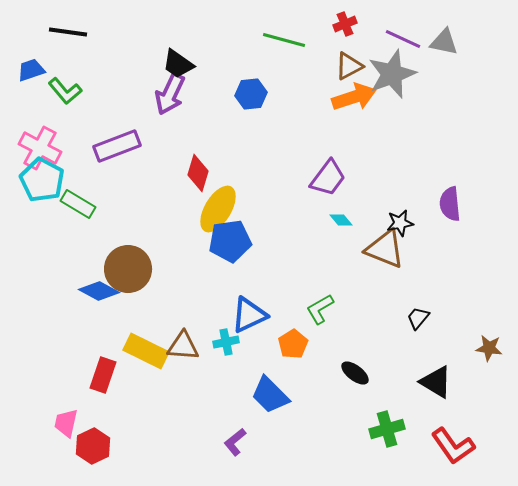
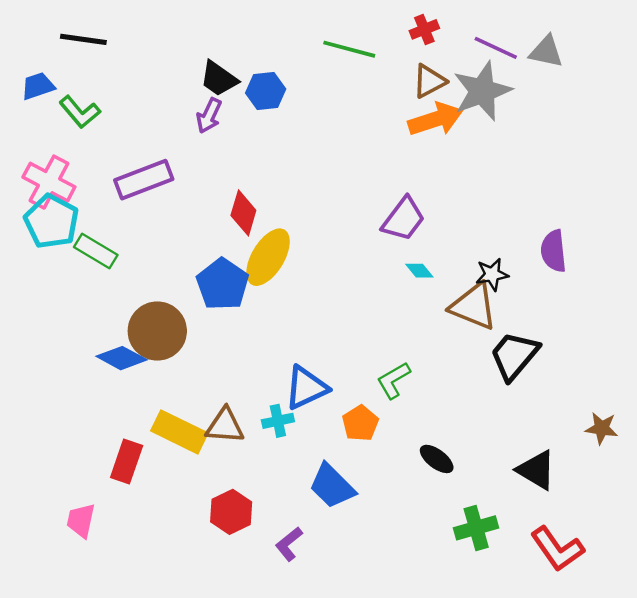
purple arrow: (170, 94) -> (209, 116), size x0.7
blue hexagon: (251, 94) -> (266, 91), moved
blue pentagon: (230, 241) -> (223, 284), moved, turned -30
black trapezoid: (418, 318) -> (514, 356), moved, size x1.8
red hexagon: (93, 446) -> (231, 512), moved

